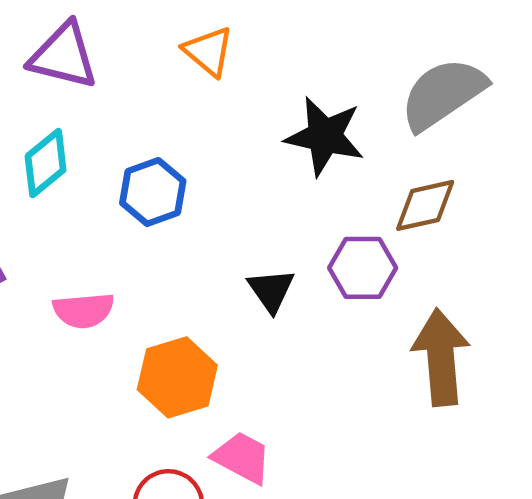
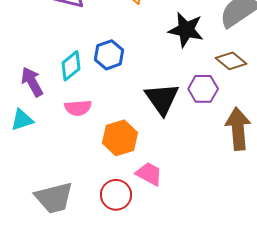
cyan diamond: (46, 163) -> (71, 66), moved
brown diamond: (425, 205) -> (231, 61), turned 52
black triangle: (271, 290) -> (162, 99), size x1.6

